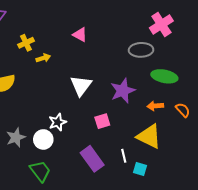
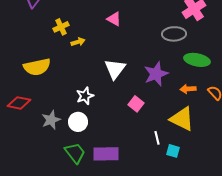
pink square: (102, 121) -> (136, 104), turned -35
white star: (58, 122) -> (85, 96), moved
purple rectangle: (92, 159) -> (106, 154), moved, turned -55

